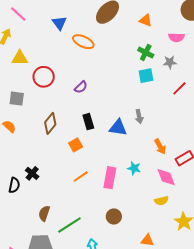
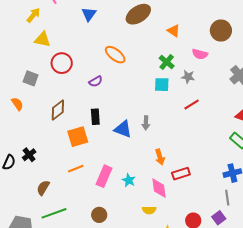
orange ellipse: (83, 42) -> (115, 55), moved
orange square: (76, 145) -> (78, 137), size x1.5
cyan star: (134, 168) -> (129, 180), moved
brown semicircle: (44, 213) -> (43, 188), moved

